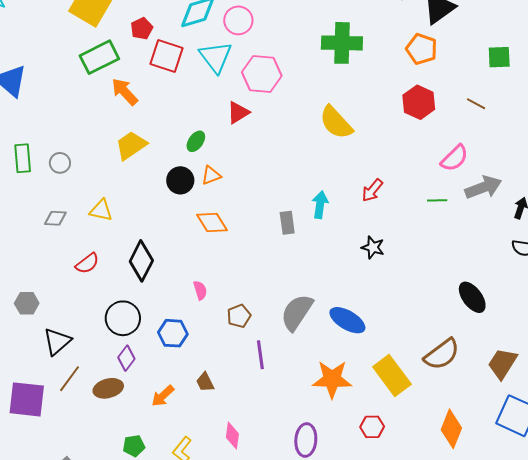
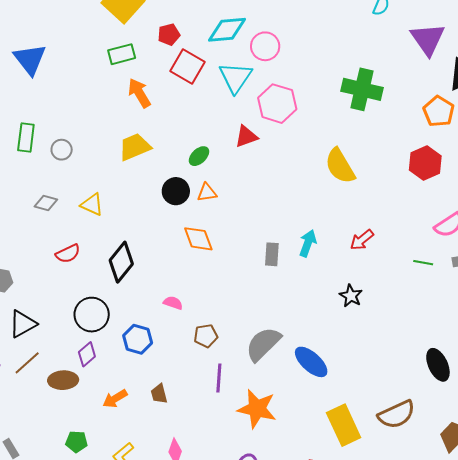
green rectangle: (99, 57) -> (122, 54), size x0.7
pink semicircle: (200, 290) -> (173, 303), turned -66
orange star: (332, 379) -> (257, 409), moved

